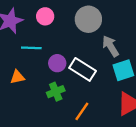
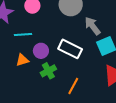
purple circle: (57, 63) -> (41, 51), moved
orange triangle: (17, 77) -> (22, 60), moved

